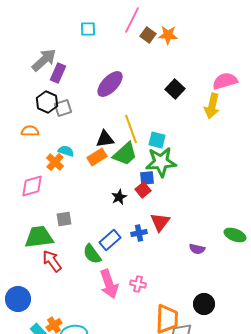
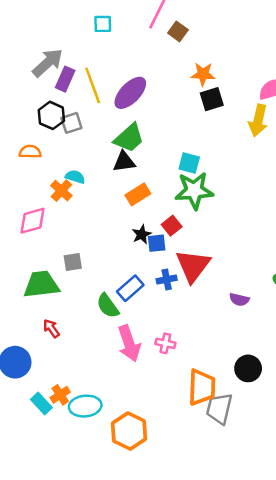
orange star: (168, 35) -> (203, 74), moved
black square: (175, 89) -> (212, 99), turned 30
yellow line: (131, 129) -> (93, 85), moved
green trapezoid: (125, 154) -> (129, 138), moved
orange rectangle: (97, 157) -> (138, 194), moved
blue square: (147, 178) -> (157, 243), moved
red triangle: (160, 222) -> (193, 266), size x1.4
red arrow: (52, 261) -> (51, 328), moved, size x0.7

